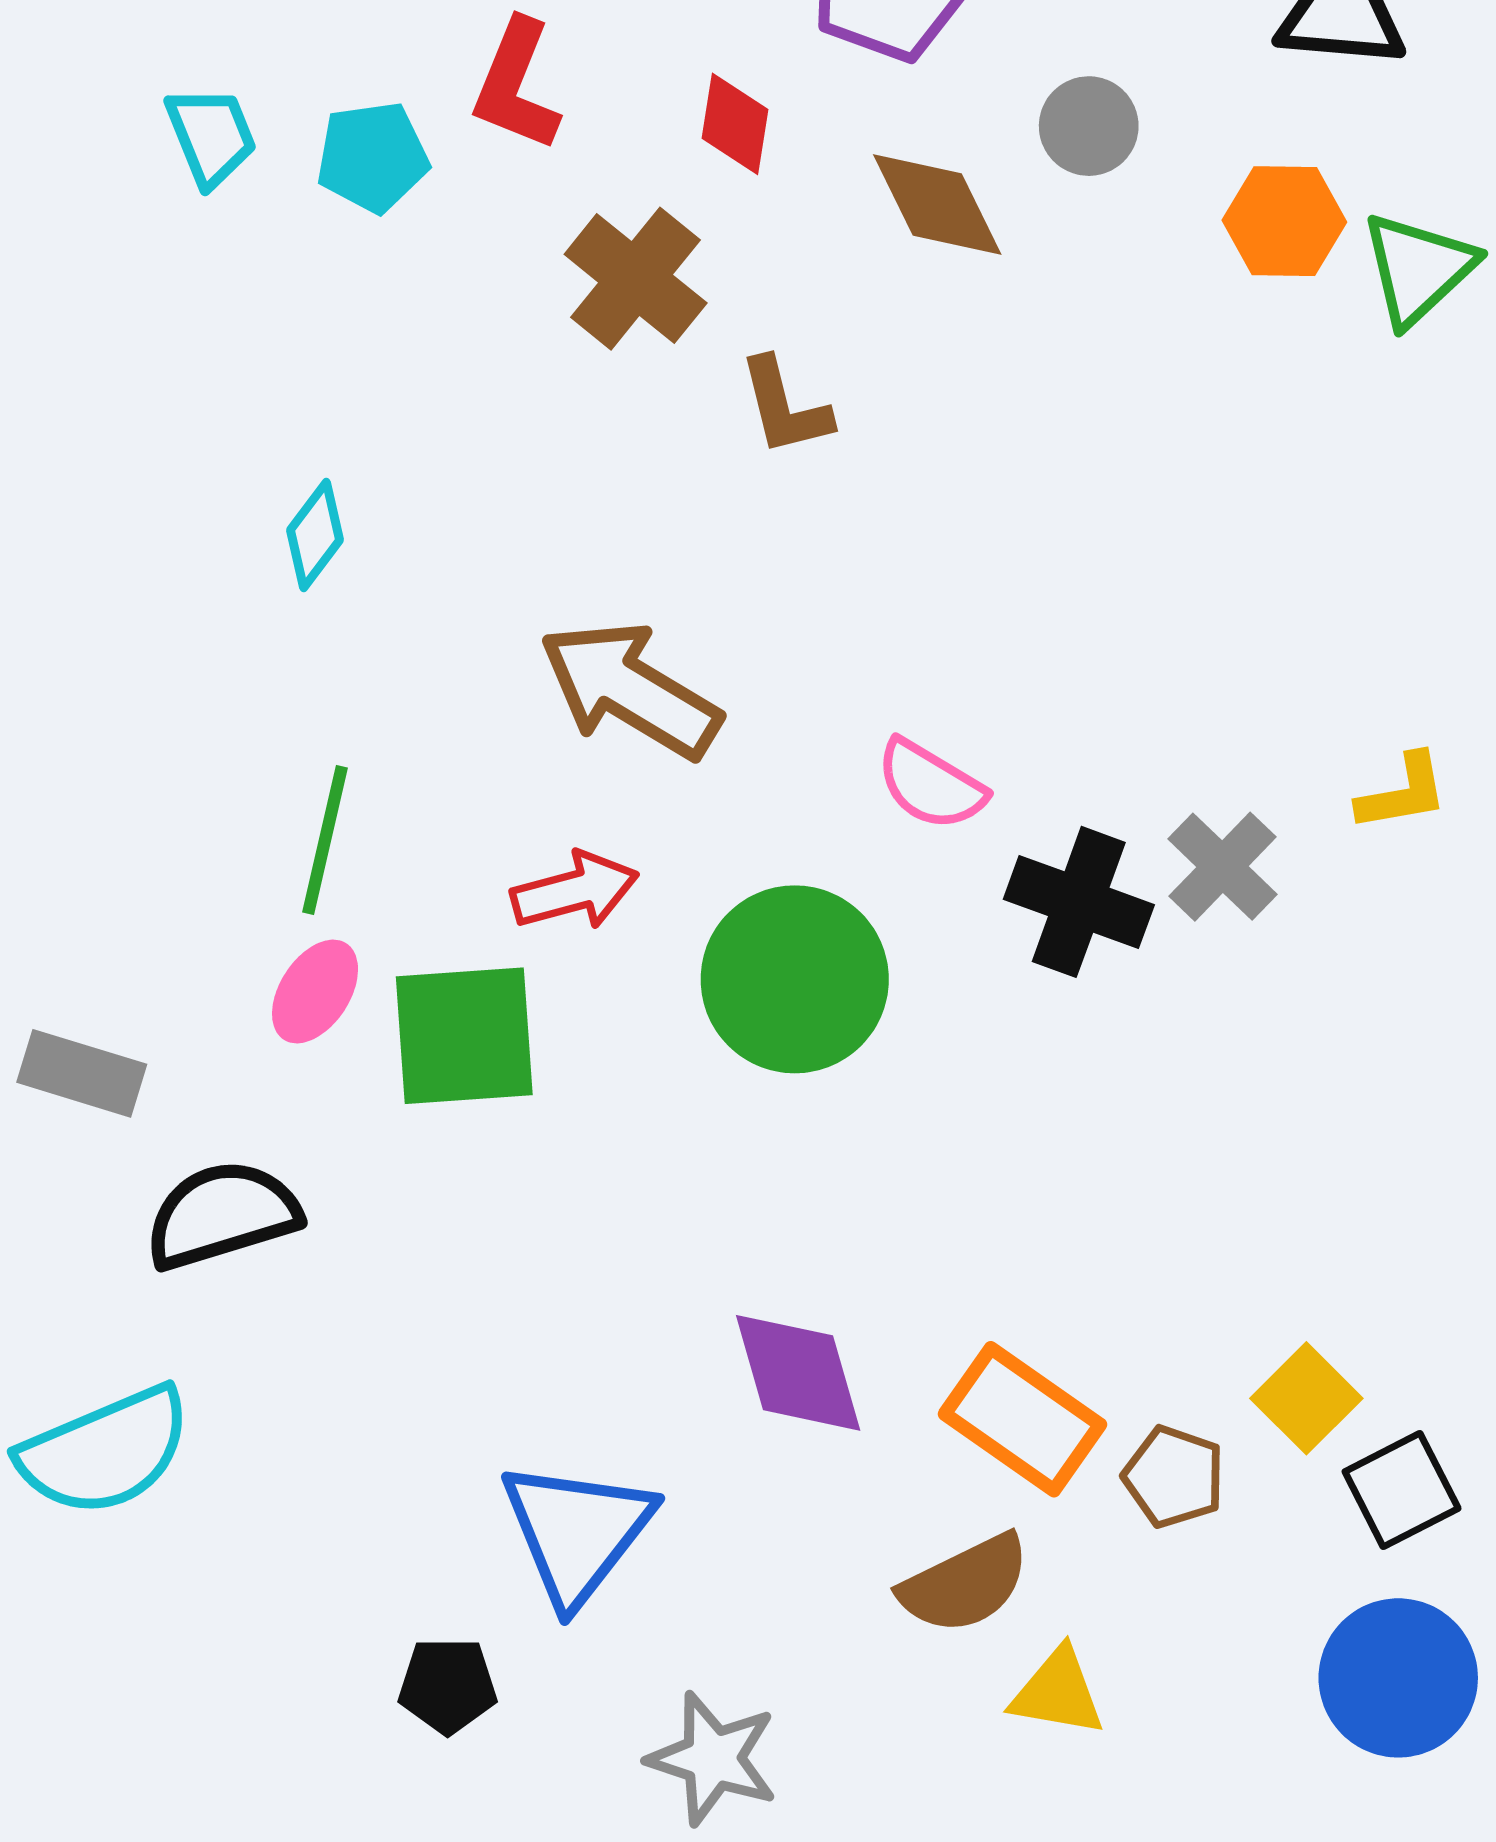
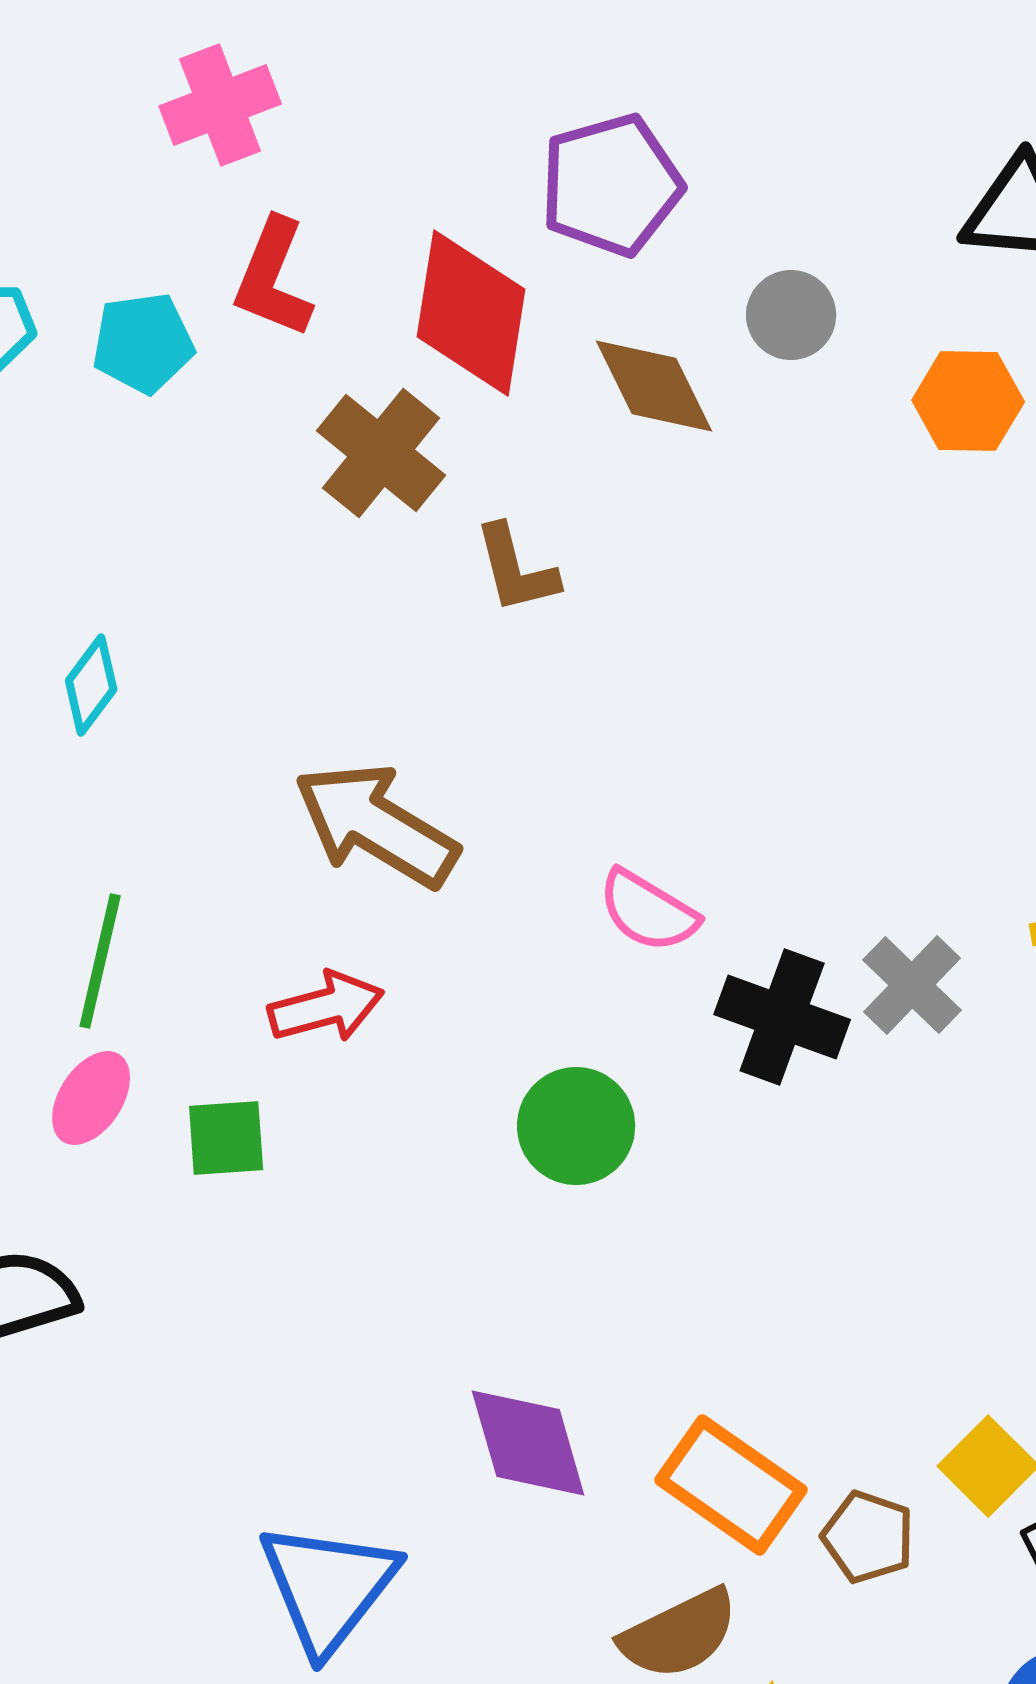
red diamond: (735, 124) -> (471, 313), size x1.8
green circle: (795, 979) -> (576, 1126), moved, size x0.7
green square: (464, 1036) -> (226, 1138), size x0.6

